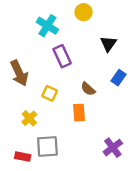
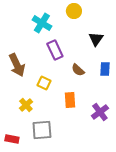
blue rectangle: (118, 78) -> (105, 69), turned -32
brown semicircle: (88, 89) -> (78, 70), moved
purple cross: (113, 148) -> (100, 112), moved
red rectangle: (23, 157) -> (12, 139), moved

